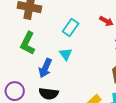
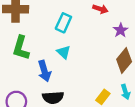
blue arrow: (45, 68) -> (44, 71), turned -30

